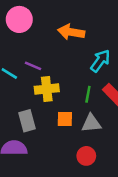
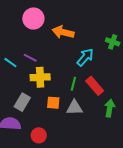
pink circle: (19, 19) -> (33, 19), moved
gray rectangle: (27, 121) -> (22, 102), turned 42
red circle: (86, 156) -> (39, 135), moved

